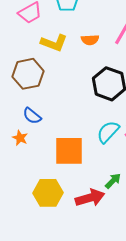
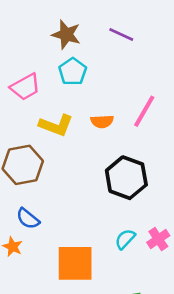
cyan semicircle: (108, 132) -> (125, 239), size x0.7

